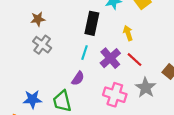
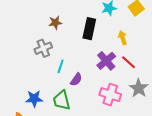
brown star: (38, 19) -> (55, 23), moved
gray cross: (42, 45) -> (43, 48), turned 30
cyan line: (85, 53) -> (61, 66), moved

